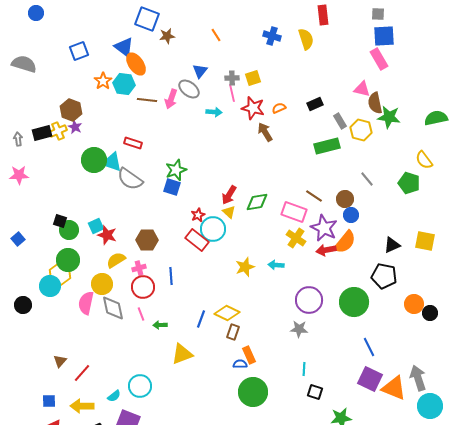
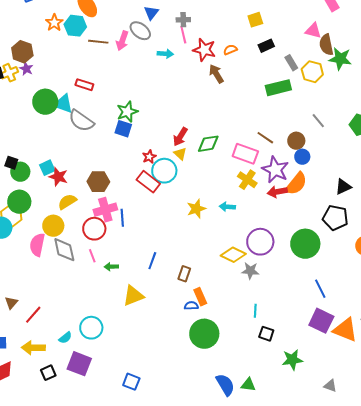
yellow square: (253, 78) -> (255, 20), moved
pink cross: (139, 268) -> (105, 210), moved, size x1.6
yellow diamond: (227, 313) -> (233, 255), moved

